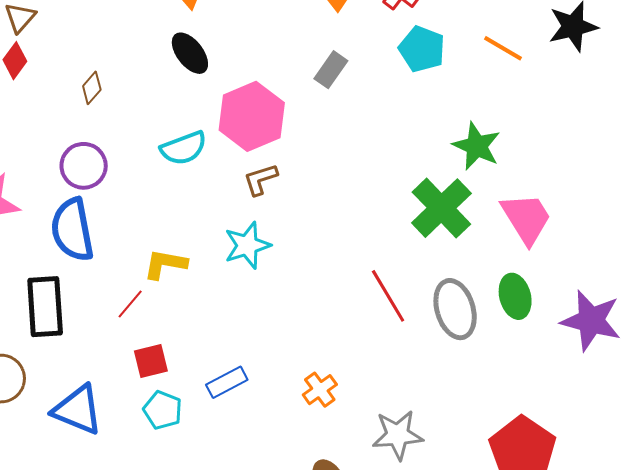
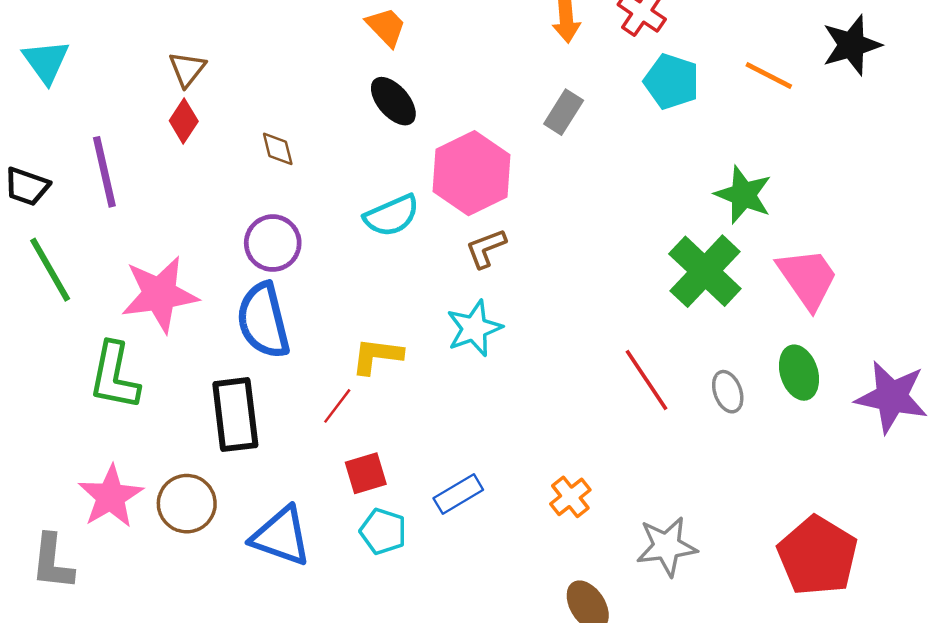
brown diamond: (92, 88) -> (278, 149), turned -52
gray ellipse: (455, 309) -> (728, 392), size x0.6

